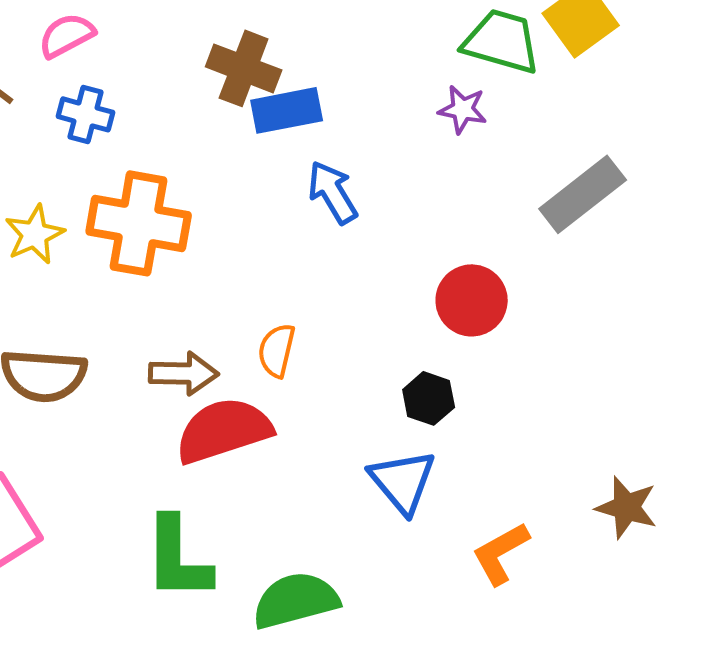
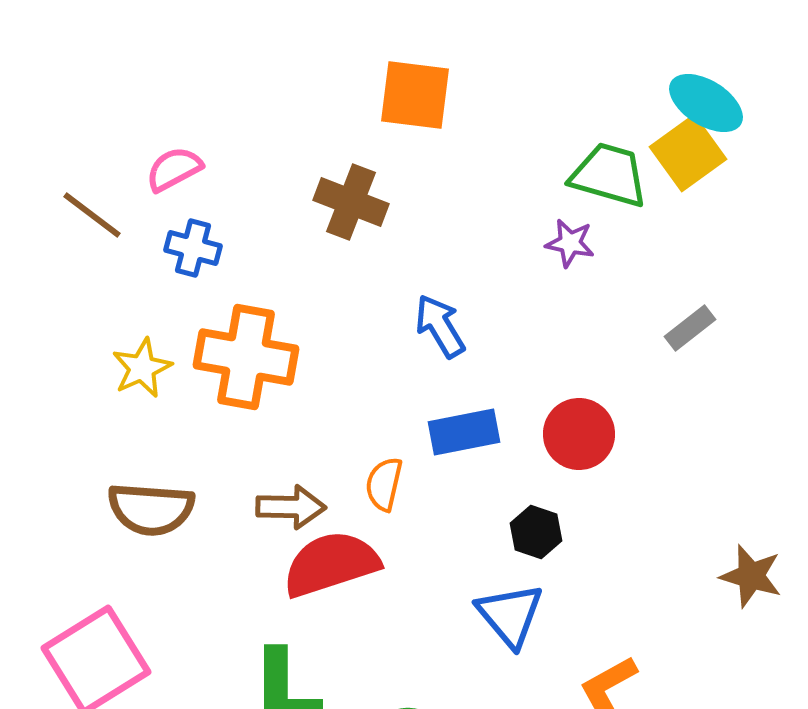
blue rectangle: (287, 110) -> (464, 432), moved
gray rectangle: (583, 194) -> (690, 328), size x0.6
brown star: (627, 507) -> (751, 576), moved

